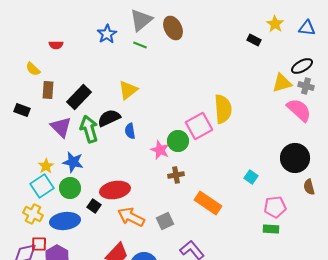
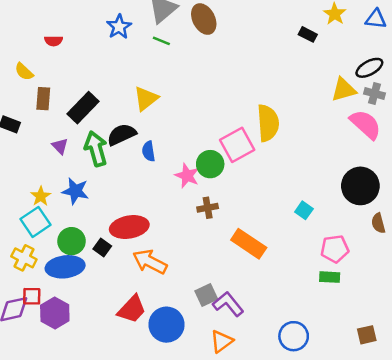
purple triangle: (61, 127) -> (60, 146), size x0.6
green circle: (70, 188) -> (72, 241), moved
gray square: (165, 221) -> (206, 295), moved

